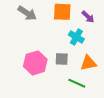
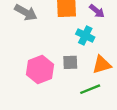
green line: (77, 83) -> (90, 89), turned -42

